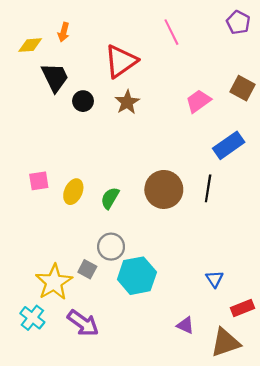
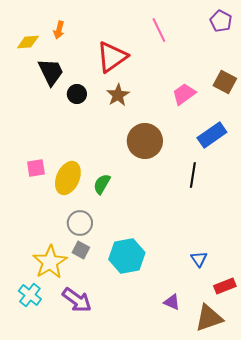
brown circle: (164, 189) -> (145, 141), moved
yellow ellipse: (73, 192) -> (68, 178), size x1.4
gray circle: (111, 247) -> (80, 223), moved

